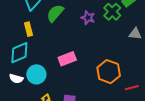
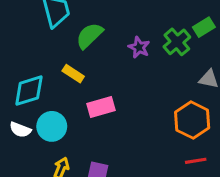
yellow rectangle: (28, 29) -> (73, 74), moved, turned -48
orange hexagon: (109, 72) -> (192, 120), moved

